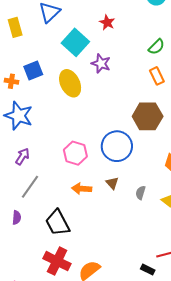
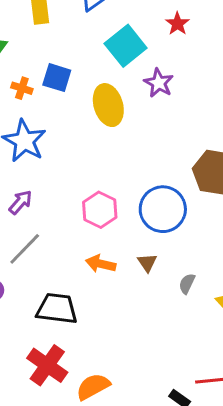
blue square: (33, 71) -> (57, 78), turned 30
black trapezoid: (58, 223) -> (57, 309), turned 116

